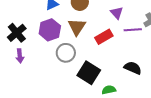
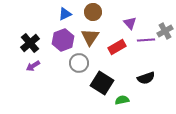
purple arrow: (20, 56) -> (33, 66), turned 64
black semicircle: (133, 68) -> (146, 78), turned 138

